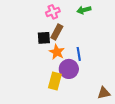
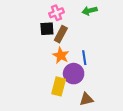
black square: (44, 38) -> (47, 29), moved
brown triangle: (104, 93) -> (86, 99), moved

